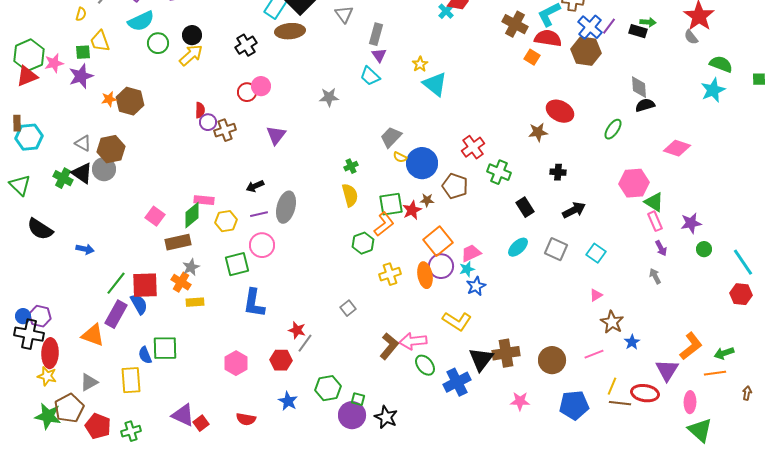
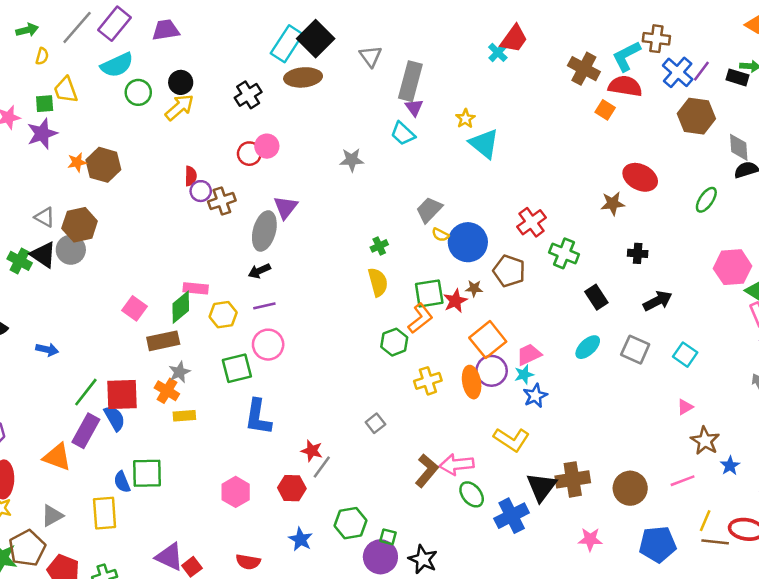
gray rectangle: (376, 34) -> (410, 81), size x1.4
brown hexagon: (586, 51) -> (696, 116), moved
gray ellipse: (286, 207) -> (264, 231), moved

